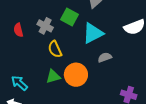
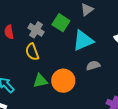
yellow semicircle: (55, 49) -> (32, 52), moved

